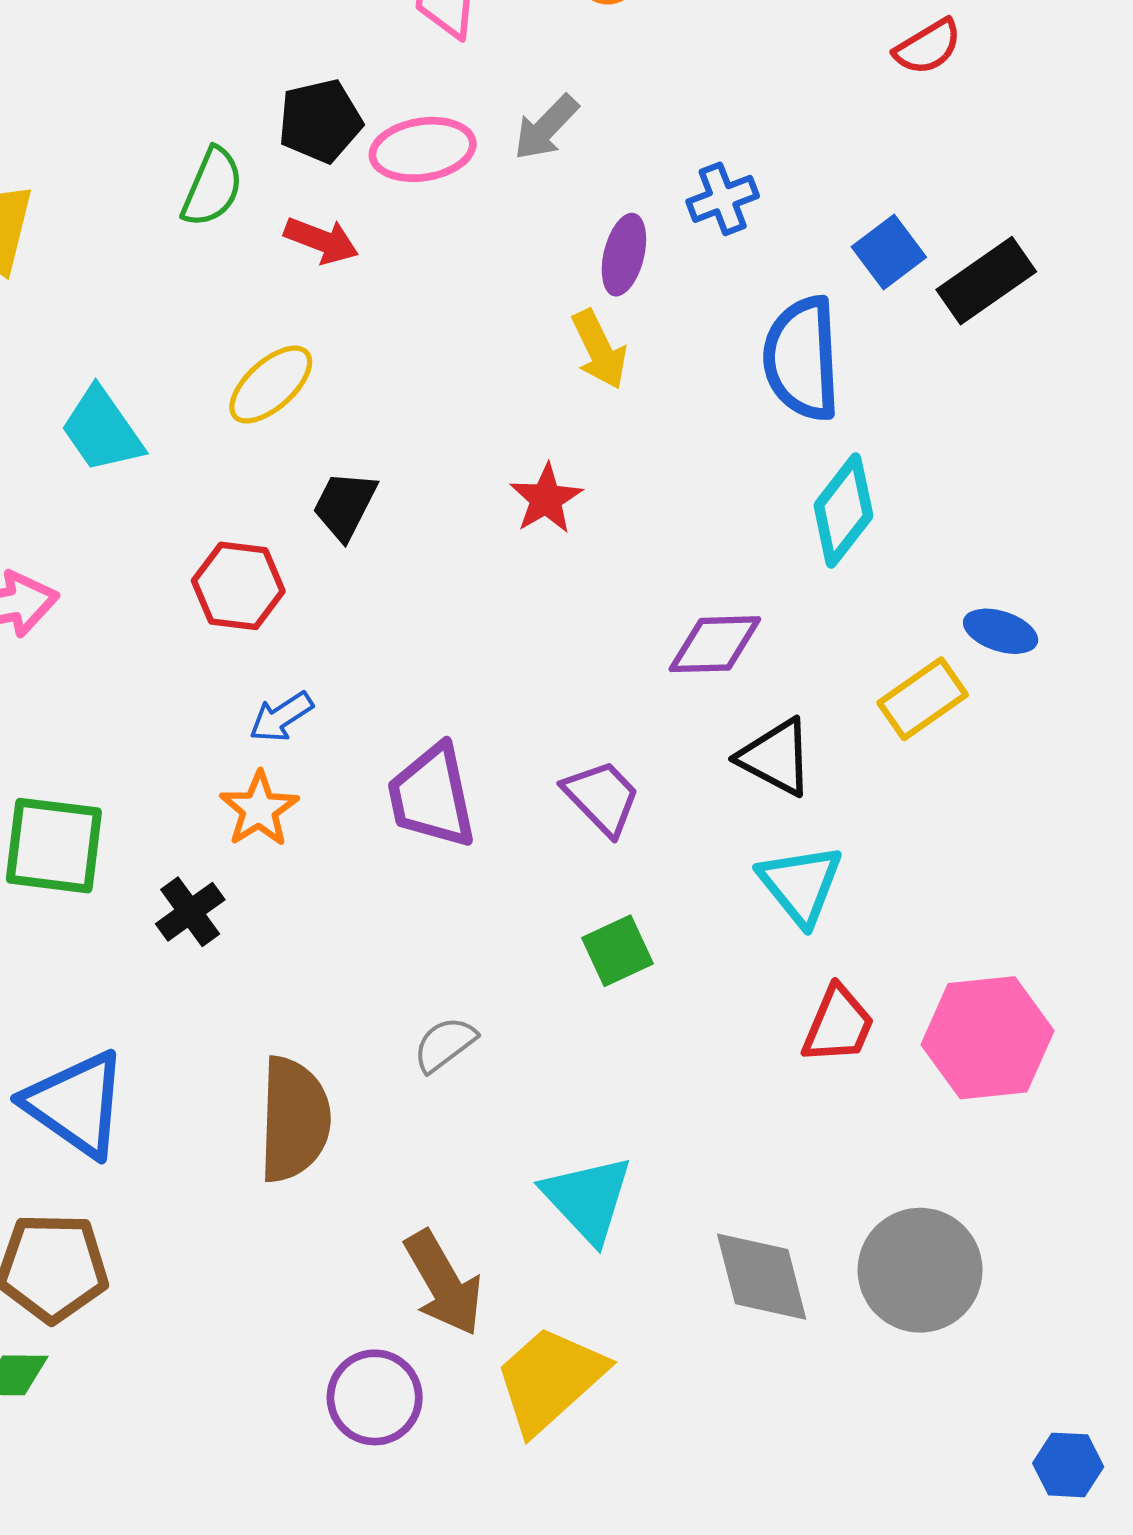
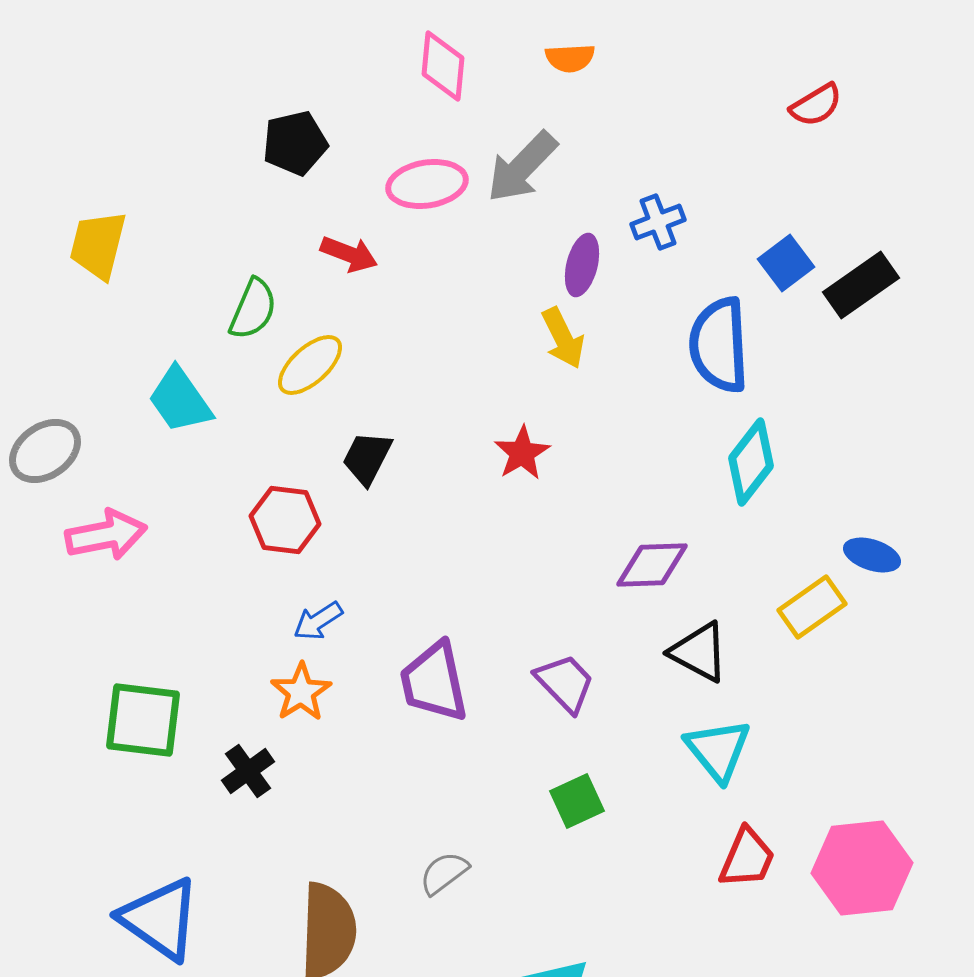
black pentagon: (320, 121) -> (295, 143), moved
gray arrow: (546, 127) -> (522, 167), size x1.4
green semicircle: (212, 187) -> (253, 309), moved

